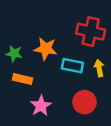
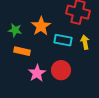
orange star: (46, 49) -> (41, 26), turned 30
red circle: (85, 102) -> (61, 70), moved

